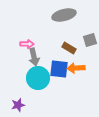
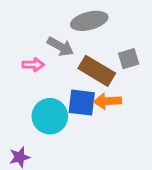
brown rectangle: (69, 48) -> (97, 71), size x1.6
gray arrow: (34, 57) -> (60, 47), moved, turned -48

